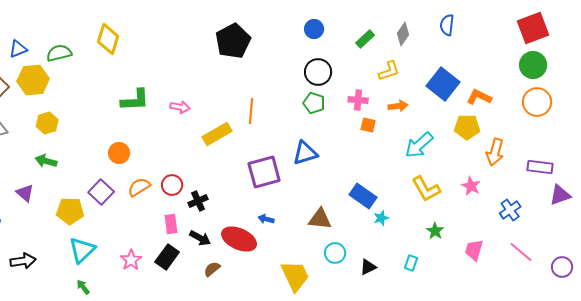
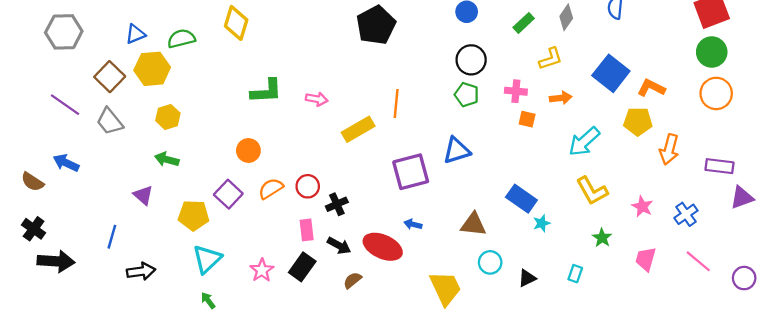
pink star: (471, 186) -> (642, 206), moved

